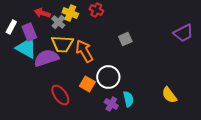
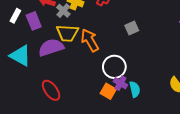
cyan triangle: (26, 48) -> (20, 56), moved
orange square: (87, 84) -> (108, 91), moved
red ellipse: (60, 95) -> (51, 90), moved
purple cross: (111, 104) -> (120, 83), moved

